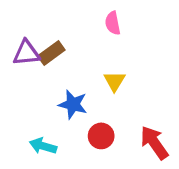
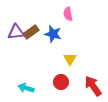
yellow triangle: (114, 81) -> (70, 59), moved
blue star: (73, 104) -> (53, 34), moved

